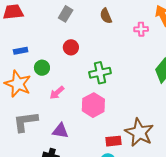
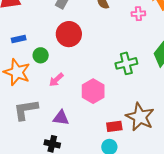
red circle: (71, 47) -> (69, 34), size x1.6
green cross: (100, 73) -> (126, 63), moved

